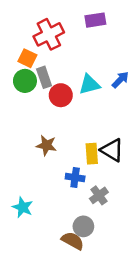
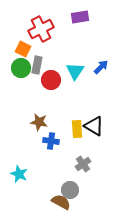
gray rectangle: (44, 77) -> (37, 65), turned 30
cyan triangle: (89, 84) -> (75, 71), turned -42
blue cross: (75, 177) -> (51, 141), moved

